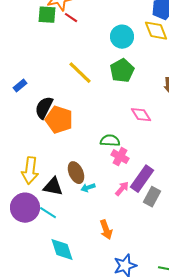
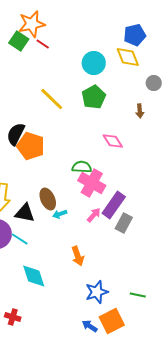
green square: (47, 15) -> (19, 41), turned 30
pink cross: (120, 157) -> (92, 183), size x1.5

